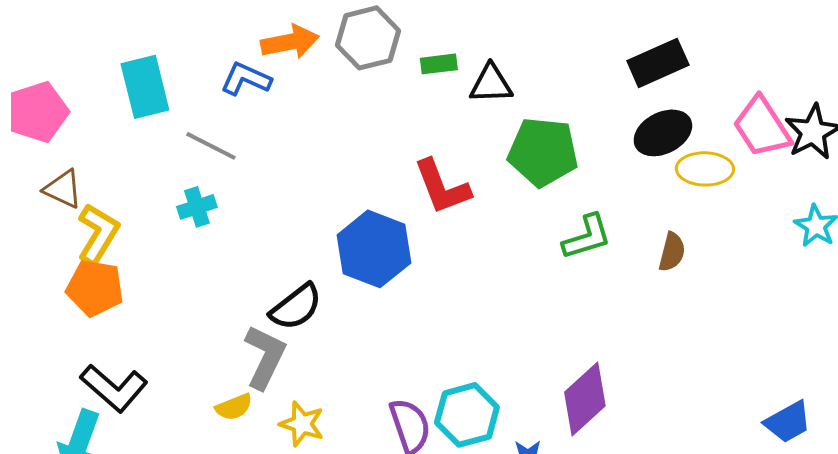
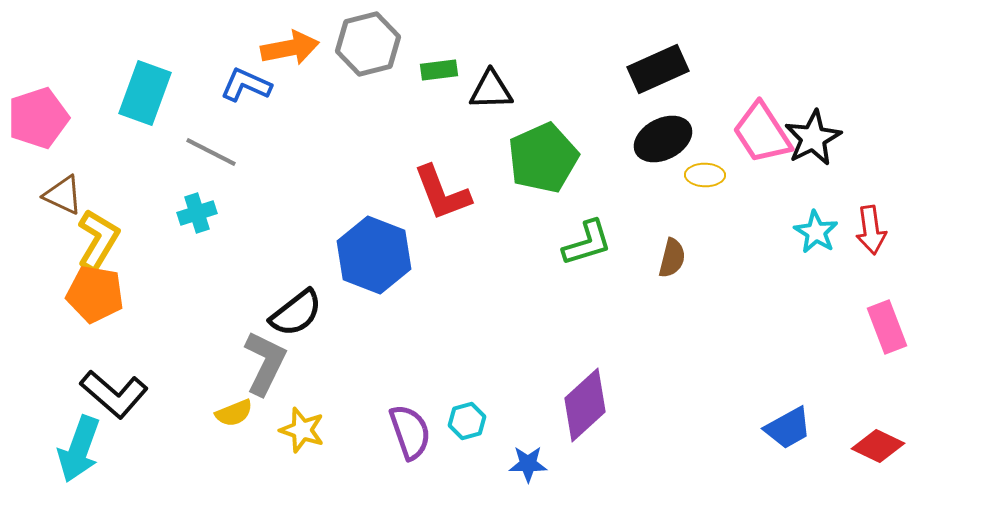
cyan rectangle: (145, 87) -> (145, 93), turned 34
green pentagon: (543, 152) -> (543, 158), turned -30
yellow ellipse: (705, 169) -> (705, 175), size x0.7
cyan hexagon: (467, 415) -> (467, 421), size x0.6

